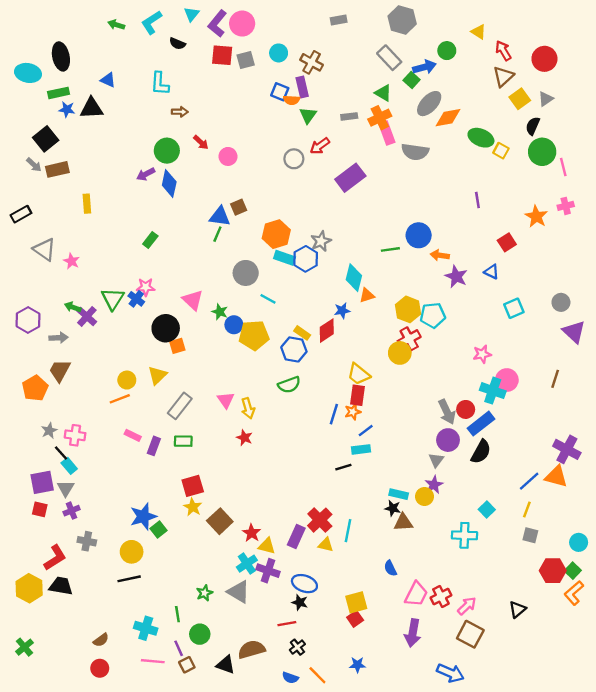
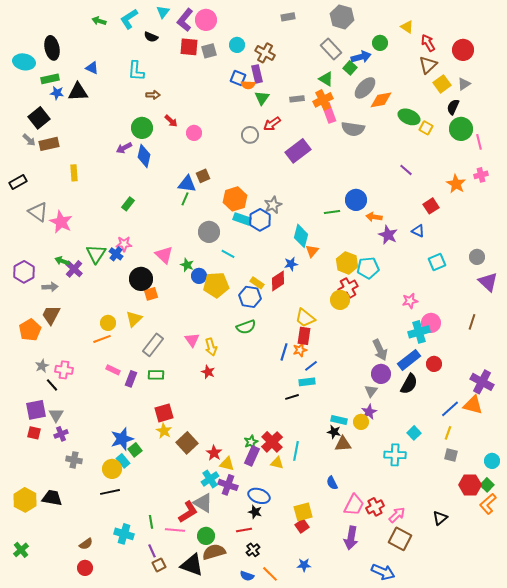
purple line: (477, 200) -> (406, 170), turned -40
pink star: (72, 261) -> (61, 222), size x1.6
orange triangle: (367, 295) -> (312, 251), turned -32
cyan cross: (493, 391) -> (419, 332), turned -35
red circle: (466, 409) -> (434, 364), moved
cyan rectangle: (69, 466) -> (123, 461), moved
red L-shape: (55, 558) -> (188, 512), moved
green star: (204, 593) -> (251, 442), moved
green circle: (200, 634) -> (206, 536), moved
pink line: (153, 661) -> (175, 530), moved
black triangle: (226, 665) -> (192, 565), size x1.4

